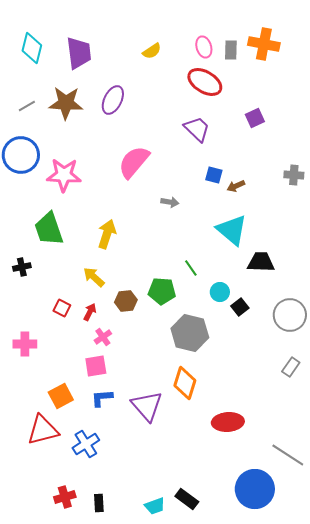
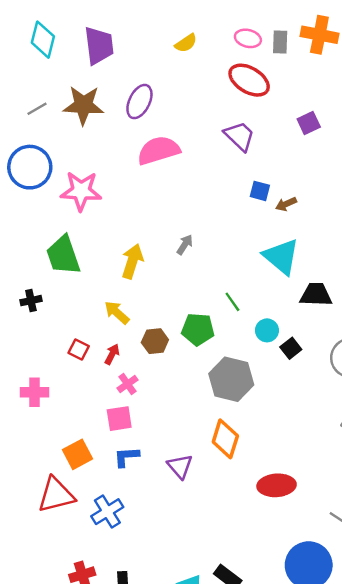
pink ellipse: (204, 47) -> (248, 38), turned -60
pink semicircle: (134, 162) -> (159, 150), moved, turned 33
gray arrow: (170, 202) -> (185, 245), moved, turned -66
purple triangle: (147, 406) -> (180, 466), size x0.7

